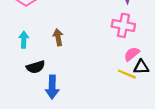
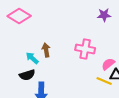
pink cross: (123, 25) -> (85, 49), moved
cyan arrow: (24, 40) -> (32, 58), moved, turned -48

